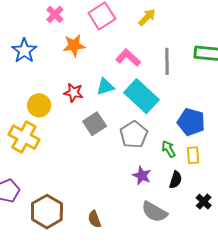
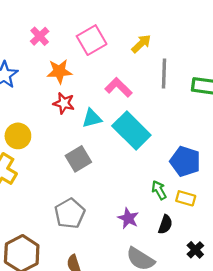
gray line: (167, 61) -> (164, 74), moved
red star: (73, 93) -> (64, 103), moved
gray pentagon: (134, 135) -> (70, 213), moved
yellow rectangle: (193, 155) -> (186, 198), turned -72

